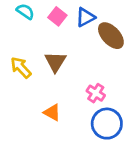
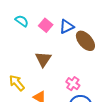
yellow arrow: (21, 67) -> (17, 83), moved

